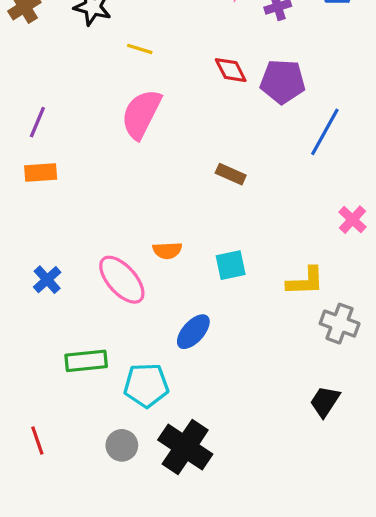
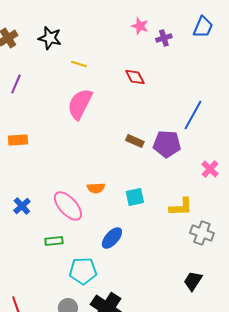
purple pentagon: (283, 81) -> (167, 144), moved
purple line: (37, 122) -> (16, 84), moved
green rectangle: (86, 361) -> (54, 241), moved, size x0.7

